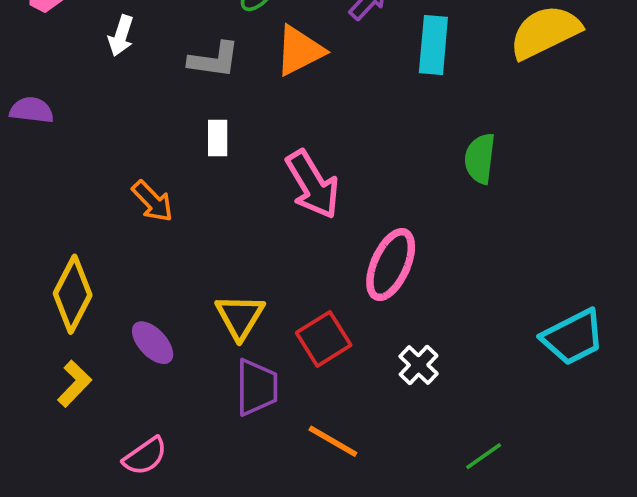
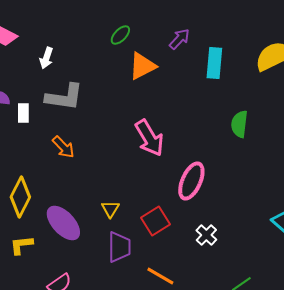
gray L-shape: (214, 60) -> (64, 97), moved, size x1.4
white rectangle: (218, 138) -> (23, 113), moved
yellow triangle: (240, 317) -> (110, 209), size x0.7
purple ellipse: (153, 343) -> (63, 223), size x1.5
yellow L-shape: (74, 384) -> (21, 245), turned -140

